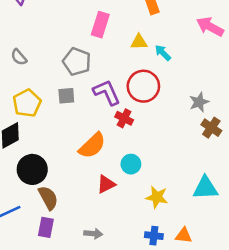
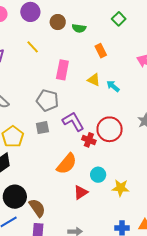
yellow triangle: (139, 42) -> (94, 80), turned 32
red circle: (143, 86) -> (110, 129), moved
black circle: (32, 169) -> (15, 197), moved
yellow star: (157, 197) -> (121, 188), moved

